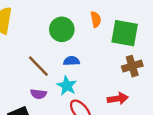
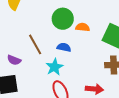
orange semicircle: (96, 19) -> (83, 27), moved, turned -88
purple semicircle: (39, 94) -> (14, 60), moved

